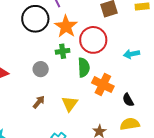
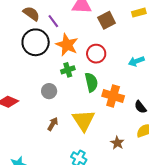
red circle: (93, 40) -> (96, 54), size x0.7
yellow triangle: (70, 104) -> (84, 120), size x1.4

